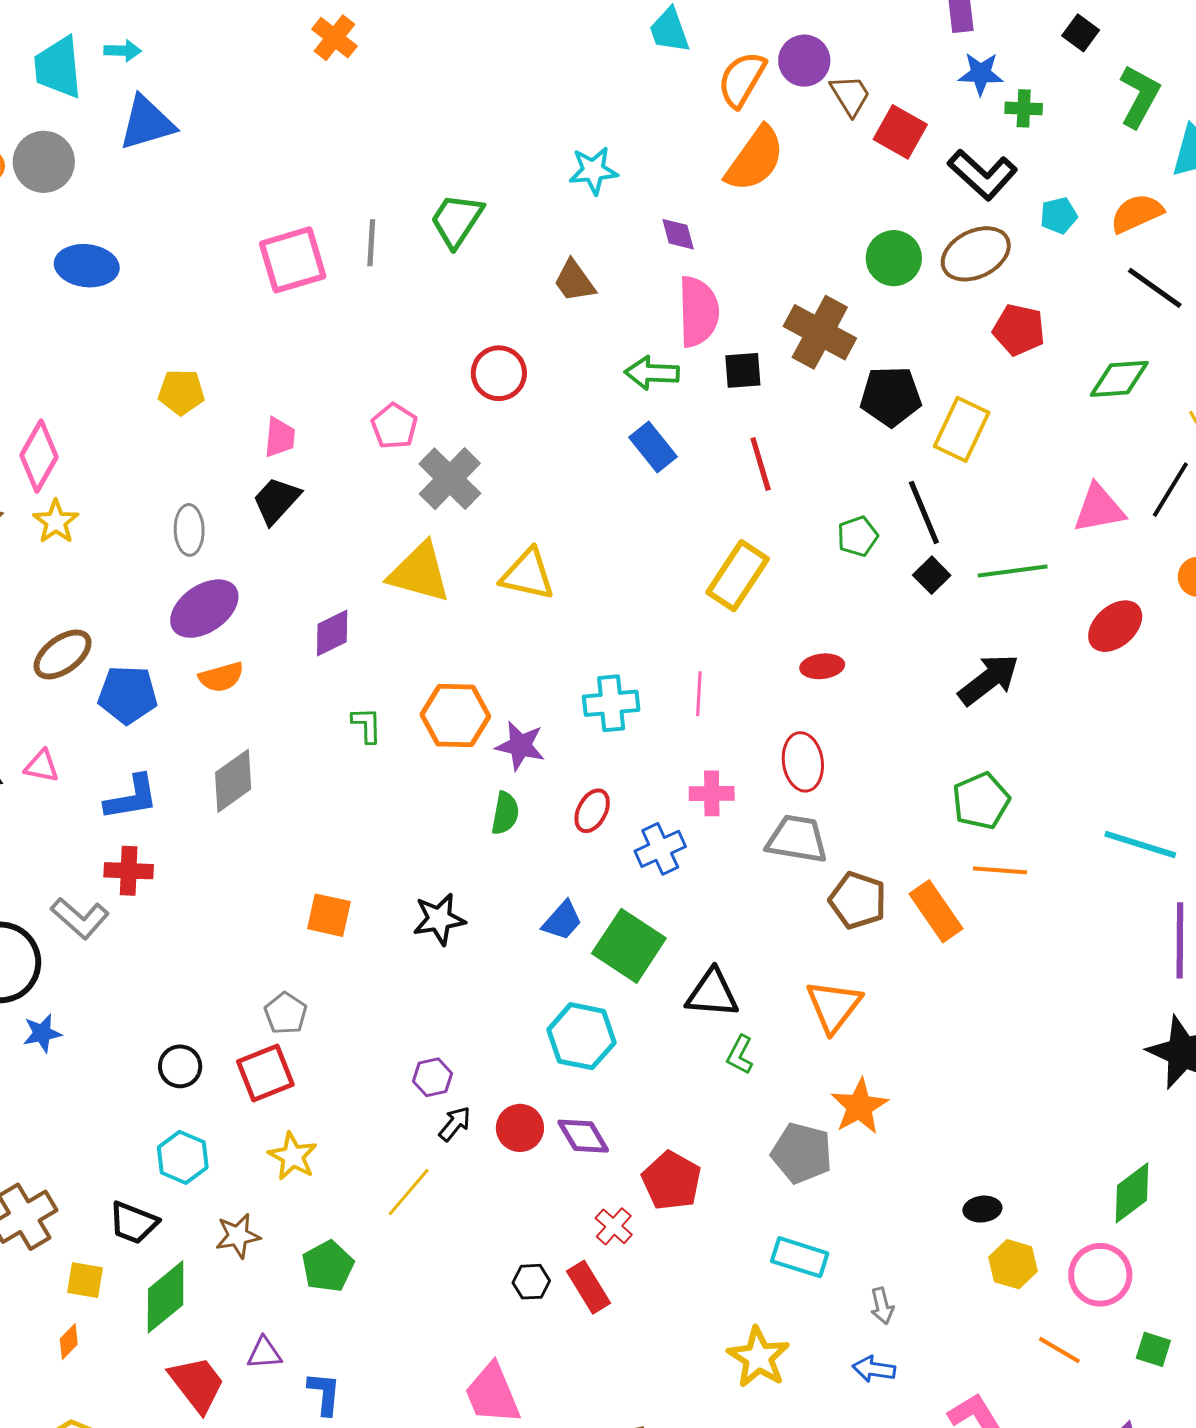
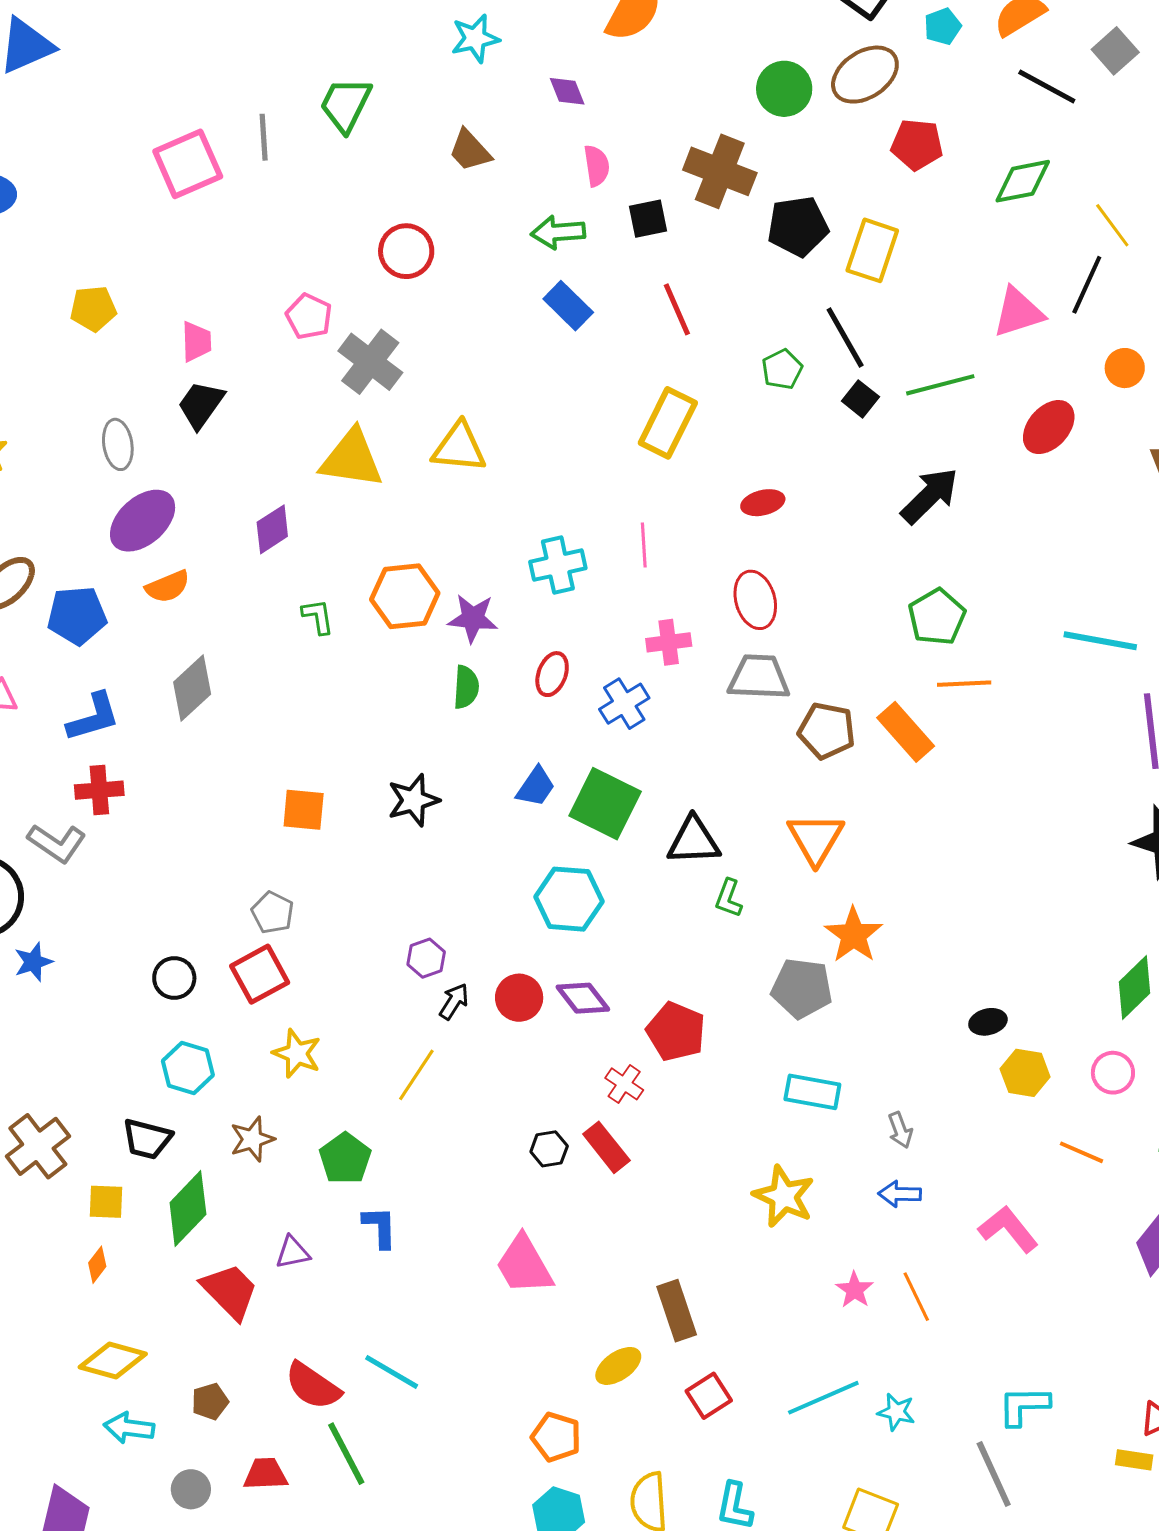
pink semicircle: (698, 312) -> (597, 166), size x0.6
pink circle: (1100, 1275) -> (1113, 1073), size x0.7
blue L-shape: (324, 1393) -> (380, 1227), moved

